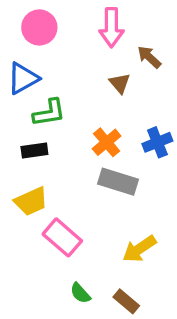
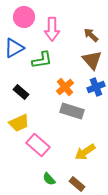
pink arrow: (111, 27) -> (52, 29), moved
brown triangle: (120, 83) -> (92, 60), moved, size x1.5
green L-shape: (49, 113) -> (42, 60), moved
black rectangle: (34, 150) -> (21, 92), turned 49

